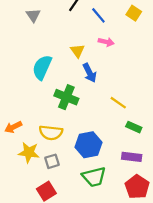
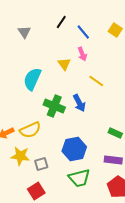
pink arrow: (106, 42) -> (82, 54), moved, turned 56
blue arrow: (90, 73) -> (79, 103), moved
yellow line: (118, 103) -> (96, 81), moved
yellow semicircle: (51, 133) -> (30, 130), moved, turned -30

